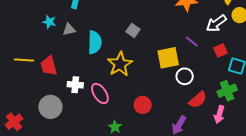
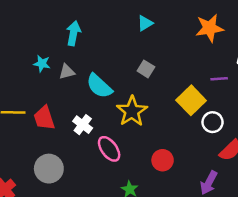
cyan semicircle: (95, 42) -> (99, 86), turned 135
purple line: (192, 42) -> (219, 79), turned -40
yellow square: (168, 58) -> (191, 100), turned -30
white cross: (75, 85) -> (83, 125), moved, turned 35

